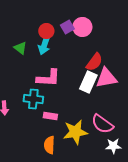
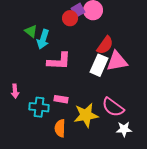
red circle: (46, 31) -> (70, 18), moved
cyan arrow: (44, 45) -> (43, 39), moved
cyan cross: (33, 99) -> (39, 107), moved

